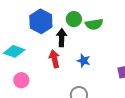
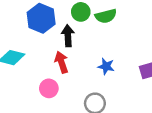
blue star: (84, 61) -> (106, 66), moved
pink circle: (21, 80) -> (49, 88), moved

